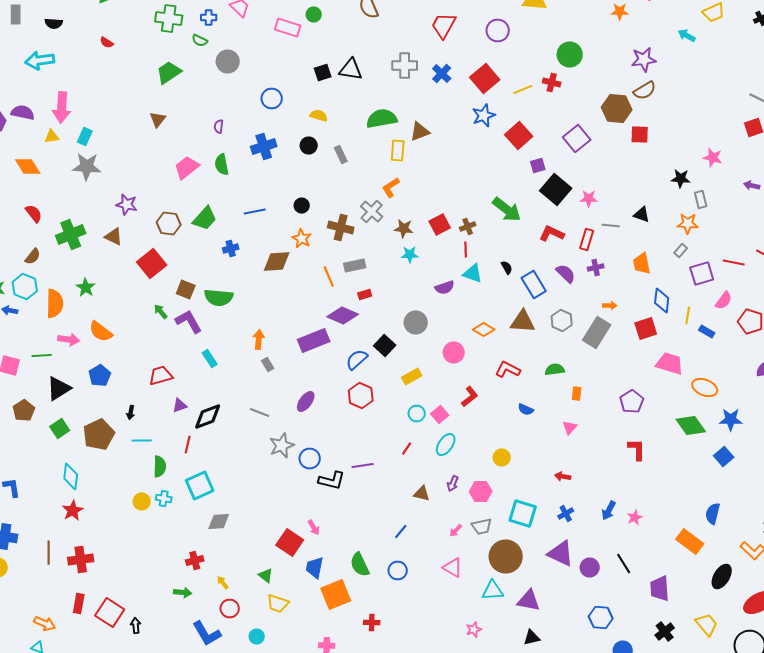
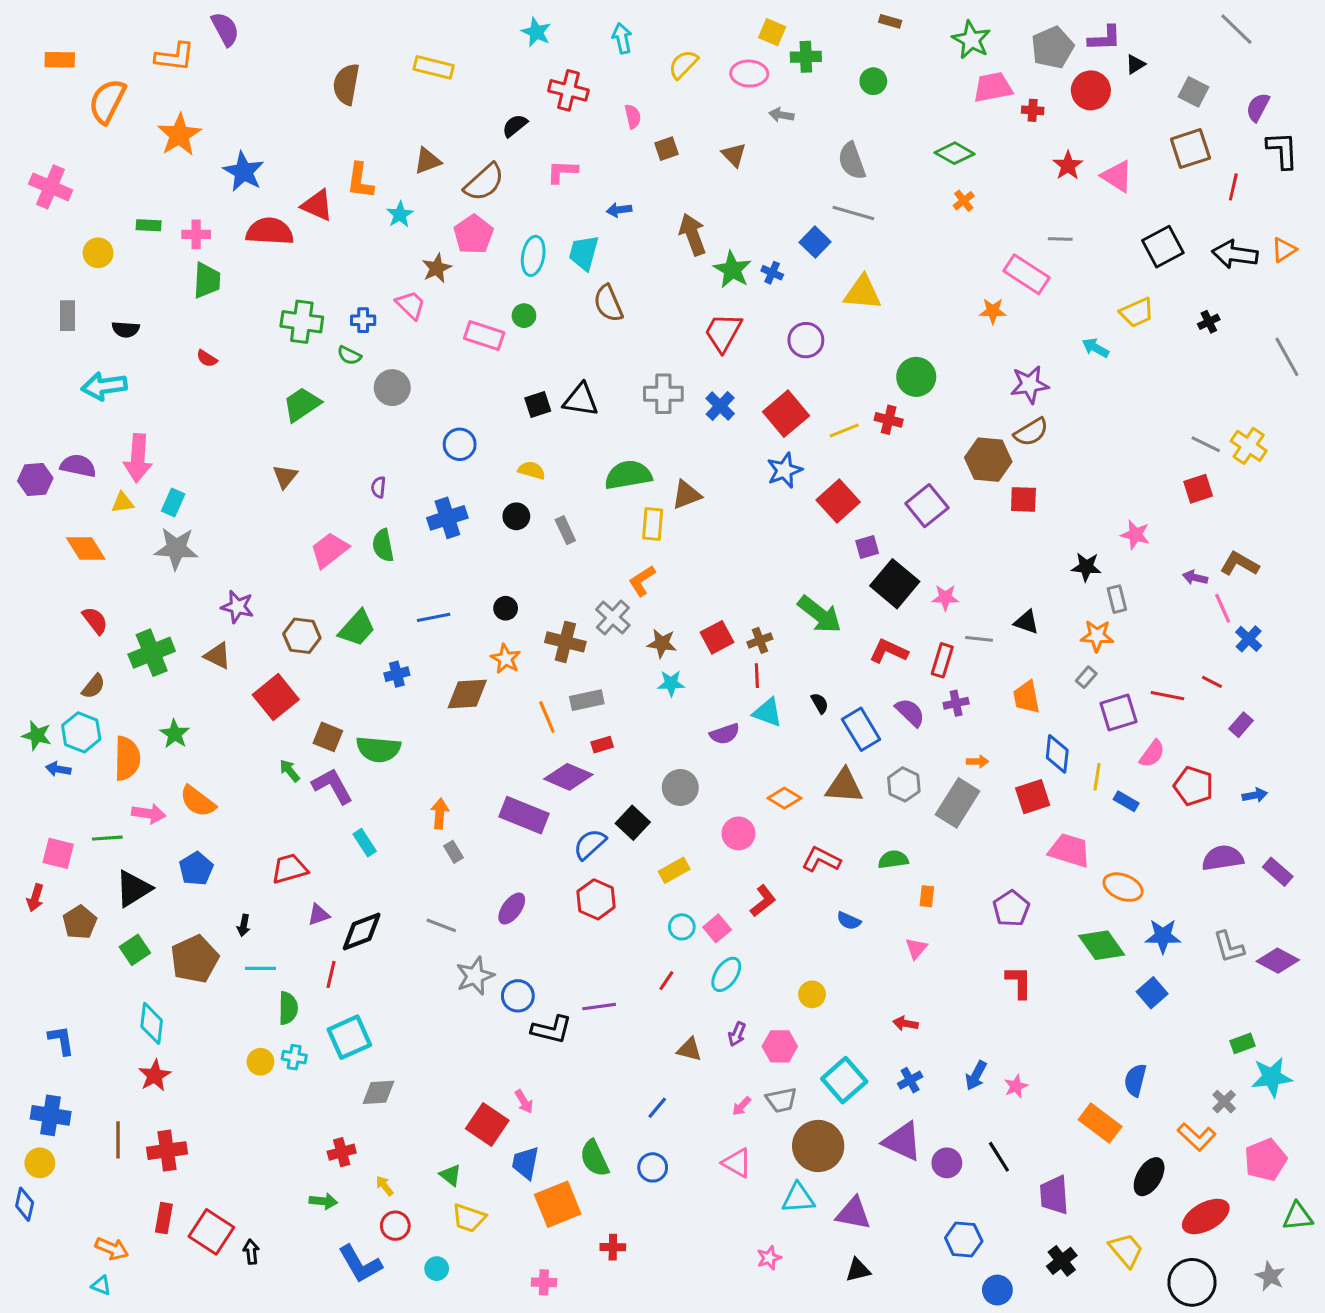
purple rectangle: (314, 340) -> (524, 815), turned 44
cyan square: (523, 514) -> (844, 1080), turned 32

